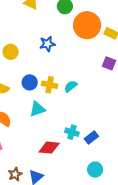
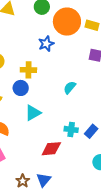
blue star: (47, 44) -> (46, 44), moved
yellow cross: (50, 85) -> (28, 70), moved
cyan semicircle: (71, 86) -> (70, 87), moved

